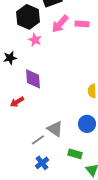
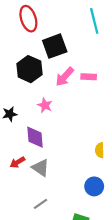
pink star: (35, 40) -> (45, 105), moved
gray triangle: (55, 129) -> (40, 168), moved

